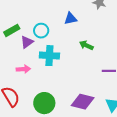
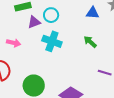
blue triangle: (71, 18) -> (93, 13), moved
pink arrow: (23, 69) -> (14, 43), moved

